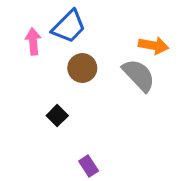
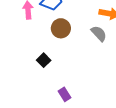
gray semicircle: (139, 75) -> (99, 34), size x0.7

